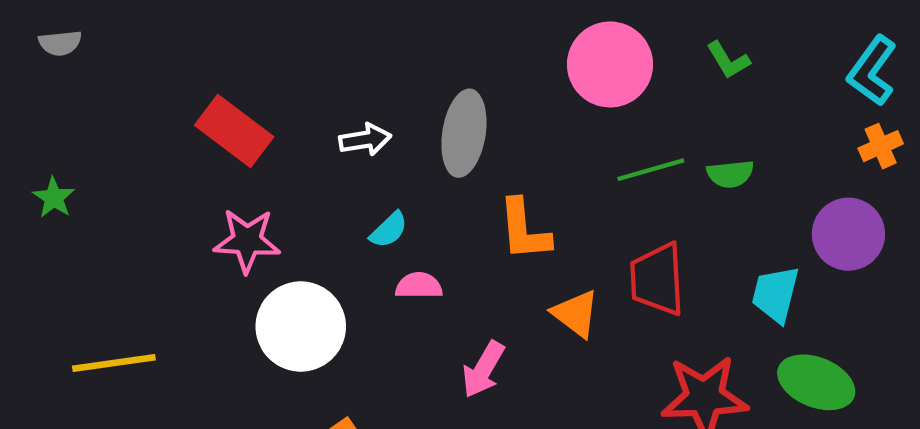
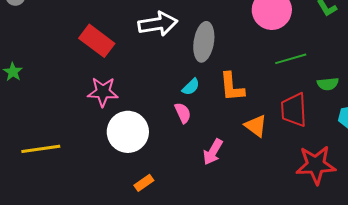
white arrow: (365, 140) -> (158, 24), moved, size x1.6
green semicircle: (730, 174) -> (328, 84), moved
cyan semicircle: (389, 230) -> (191, 87), moved
pink semicircle: (419, 286) -> (183, 113), turned 65

